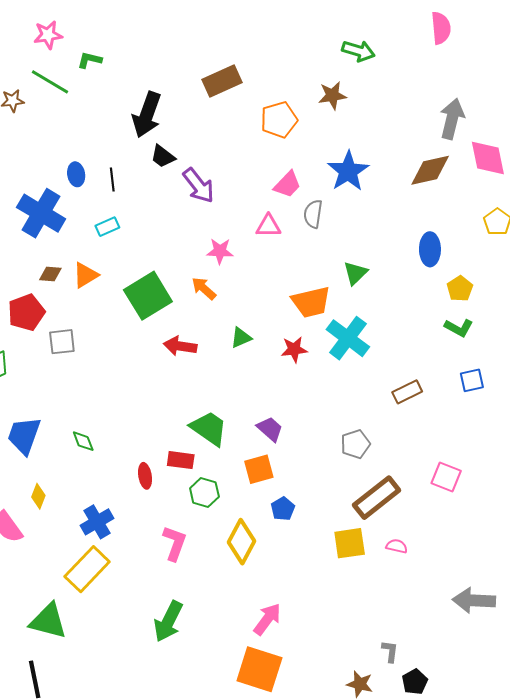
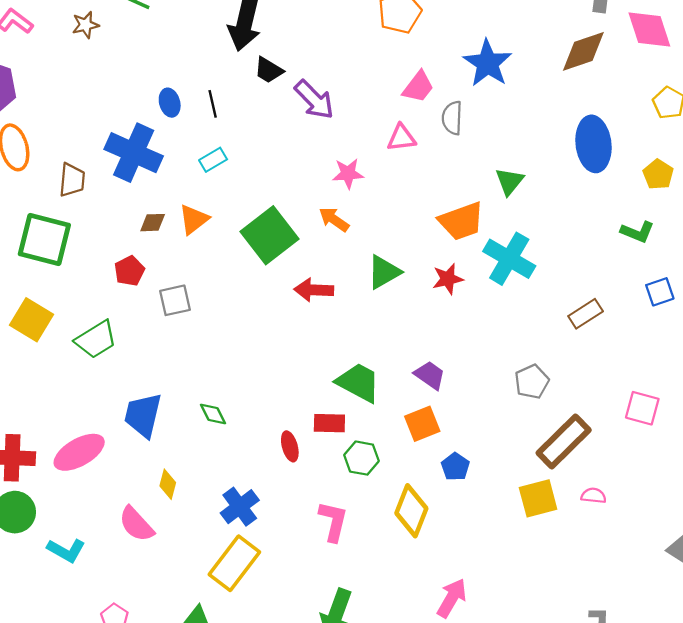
blue ellipse: (430, 249) -> (593, 144), size x1.4
yellow pentagon: (460, 289) -> (658, 174), moved
red pentagon: (26, 312) -> (129, 271), size x0.7
green triangle: (241, 338) -> (384, 272), size x1.4

